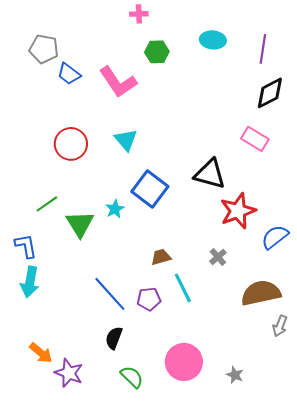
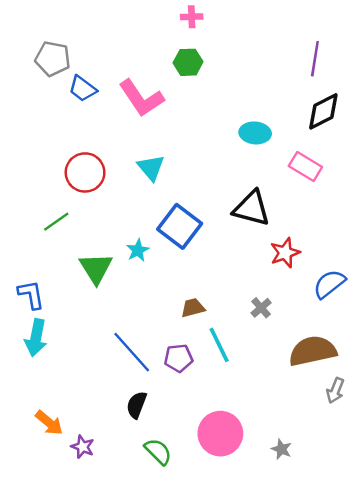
pink cross: (139, 14) -> (192, 17), moved
cyan ellipse: (213, 40) -> (255, 133), moved
green line: (47, 204) -> (56, 222), moved
red star: (238, 211) -> (285, 253), size x0.7
purple star: (69, 373) -> (83, 447), size x0.7

